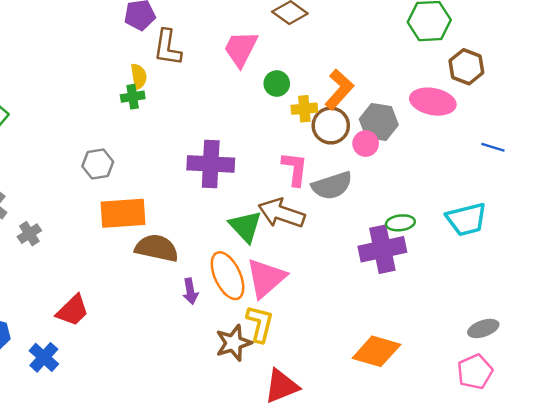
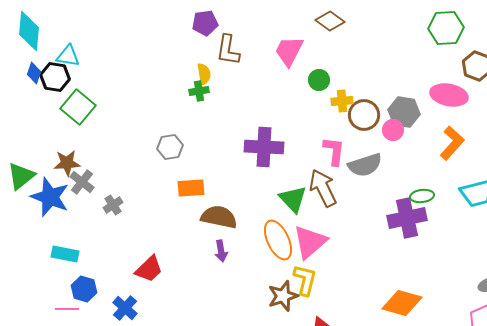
orange L-shape: (339, 90) -> (452, 143), moved
orange rectangle: (123, 213) -> (191, 188), size x0.7
brown arrow: (282, 213) -> (323, 188), turned 45
purple arrow: (190, 291) -> (221, 251), moved

